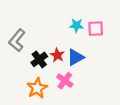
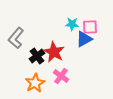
red star: (57, 55) -> (54, 52), size x1.5
blue triangle: (75, 57) -> (84, 39), moved

